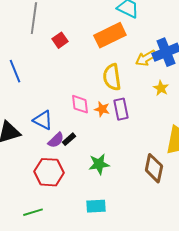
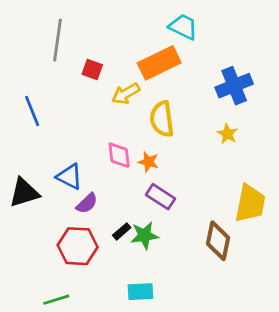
red square: (60, 40) -> (92, 70), turned -35
yellow arrow: (146, 58) -> (126, 94), moved
purple rectangle: (121, 109) -> (161, 197), moved, turned -45
black rectangle: (69, 139) -> (122, 231), moved

